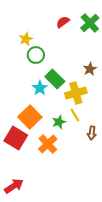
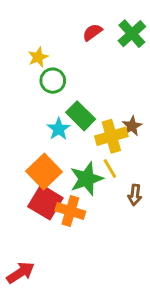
brown star: (90, 69) -> (132, 126), moved
green star: (59, 122) -> (86, 179), size x1.6
red square: (16, 138) -> (45, 202), moved
orange cross: (48, 144) -> (70, 211), turned -30

